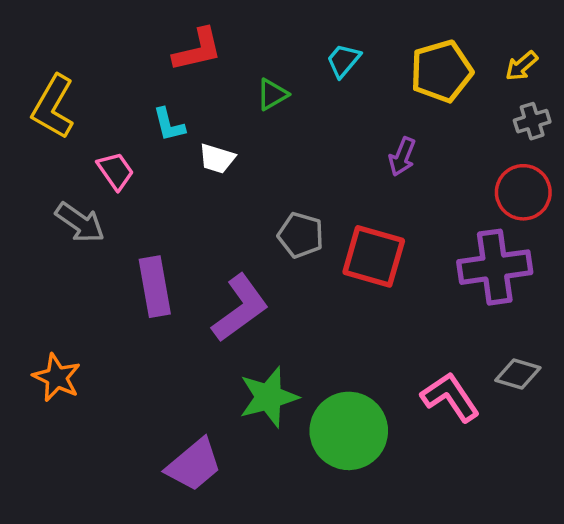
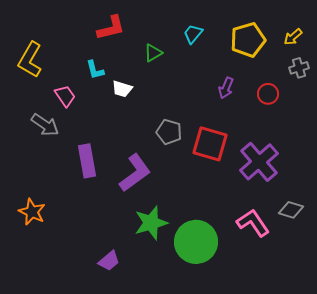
red circle: (523, 192) -> (268, 94), moved, size x0.7
purple cross: (495, 267) -> (259, 162), moved, turned -33
purple trapezoid: (194, 465) -> (109, 261), size x0.7

